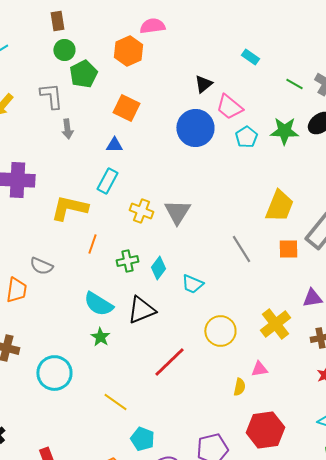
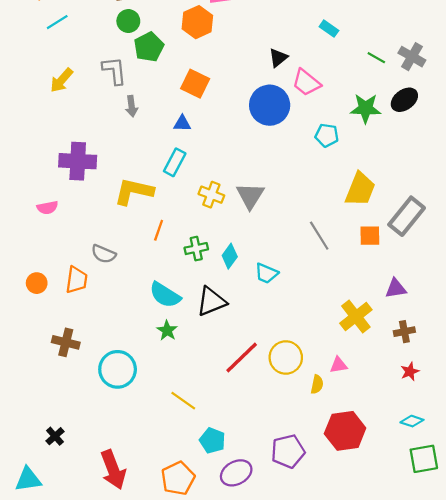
cyan pentagon: (246, 137) -> (327, 135), moved, turned -30
yellow circle: (220, 331) -> (286, 357), moved

